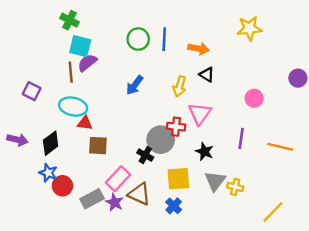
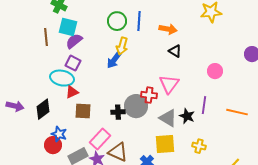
brown line: (71, 72) -> (46, 37), moved
yellow arrow: (180, 86) -> (122, 46), moved
purple square: (32, 91) -> (73, 63), moved
red triangle: (85, 123) -> (72, 92), turned -32
black star: (204, 151) -> (187, 116), moved
black cross: (145, 155) -> (118, 112), moved, turned -32
blue star: (48, 173) -> (59, 134), moved
yellow square: (178, 179) -> (165, 144), moved
gray triangle: (215, 181) -> (168, 118), moved, turned -36

